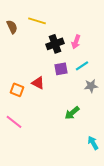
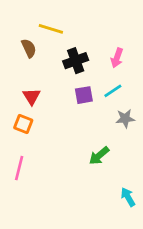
brown semicircle: (12, 27) -> (29, 48), moved
pink arrow: (76, 42) -> (117, 58), moved
red triangle: (38, 83) -> (32, 96), moved, turned 32
pink line: (14, 122) -> (19, 168), turned 66

